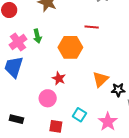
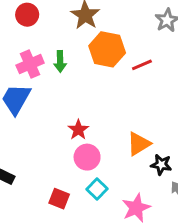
red line: (92, 27) -> (142, 65), turned -40
orange hexagon: (70, 47) -> (107, 49), moved
pink circle: (48, 98) -> (87, 157), moved

